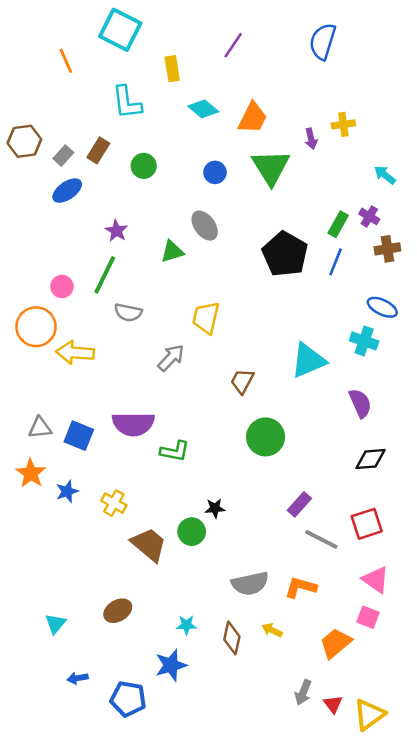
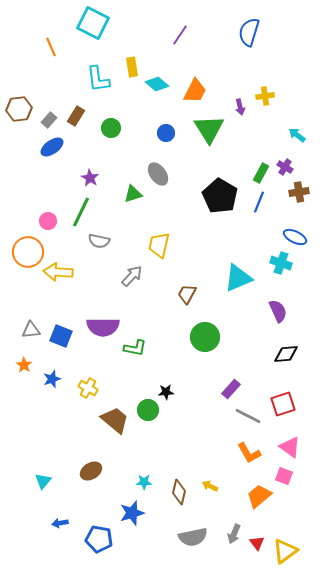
yellow rectangle: (172, 69) -> (132, 67), moved
orange star: (31, 473) -> (24, 365), size x0.7
gray semicircle: (250, 583) -> (193, 537), moved
orange L-shape: (301, 587) -> (249, 453), moved, turned -135

